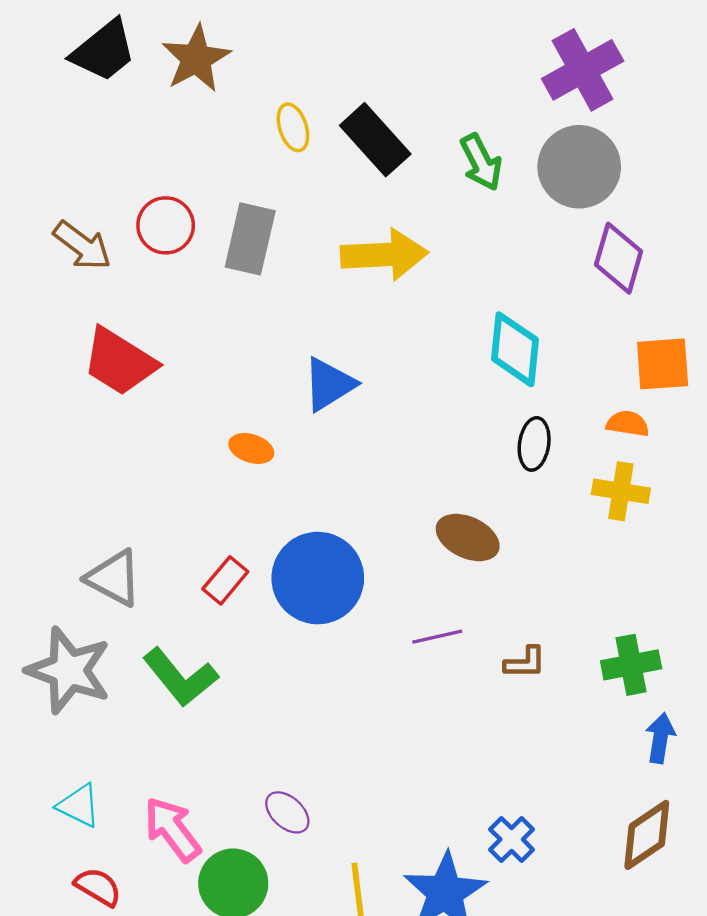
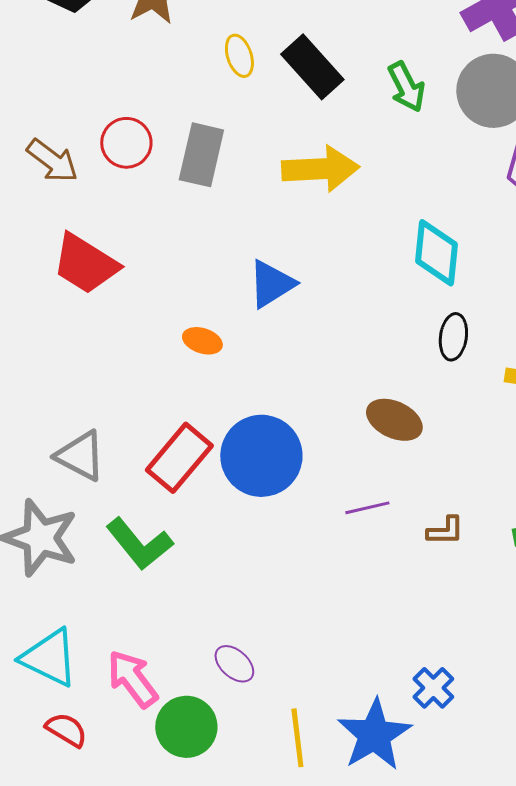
red rectangle: (225, 580) -> (179, 458), size x1.6
cyan triangle: (79, 806) -> (49, 658), size x1.5

